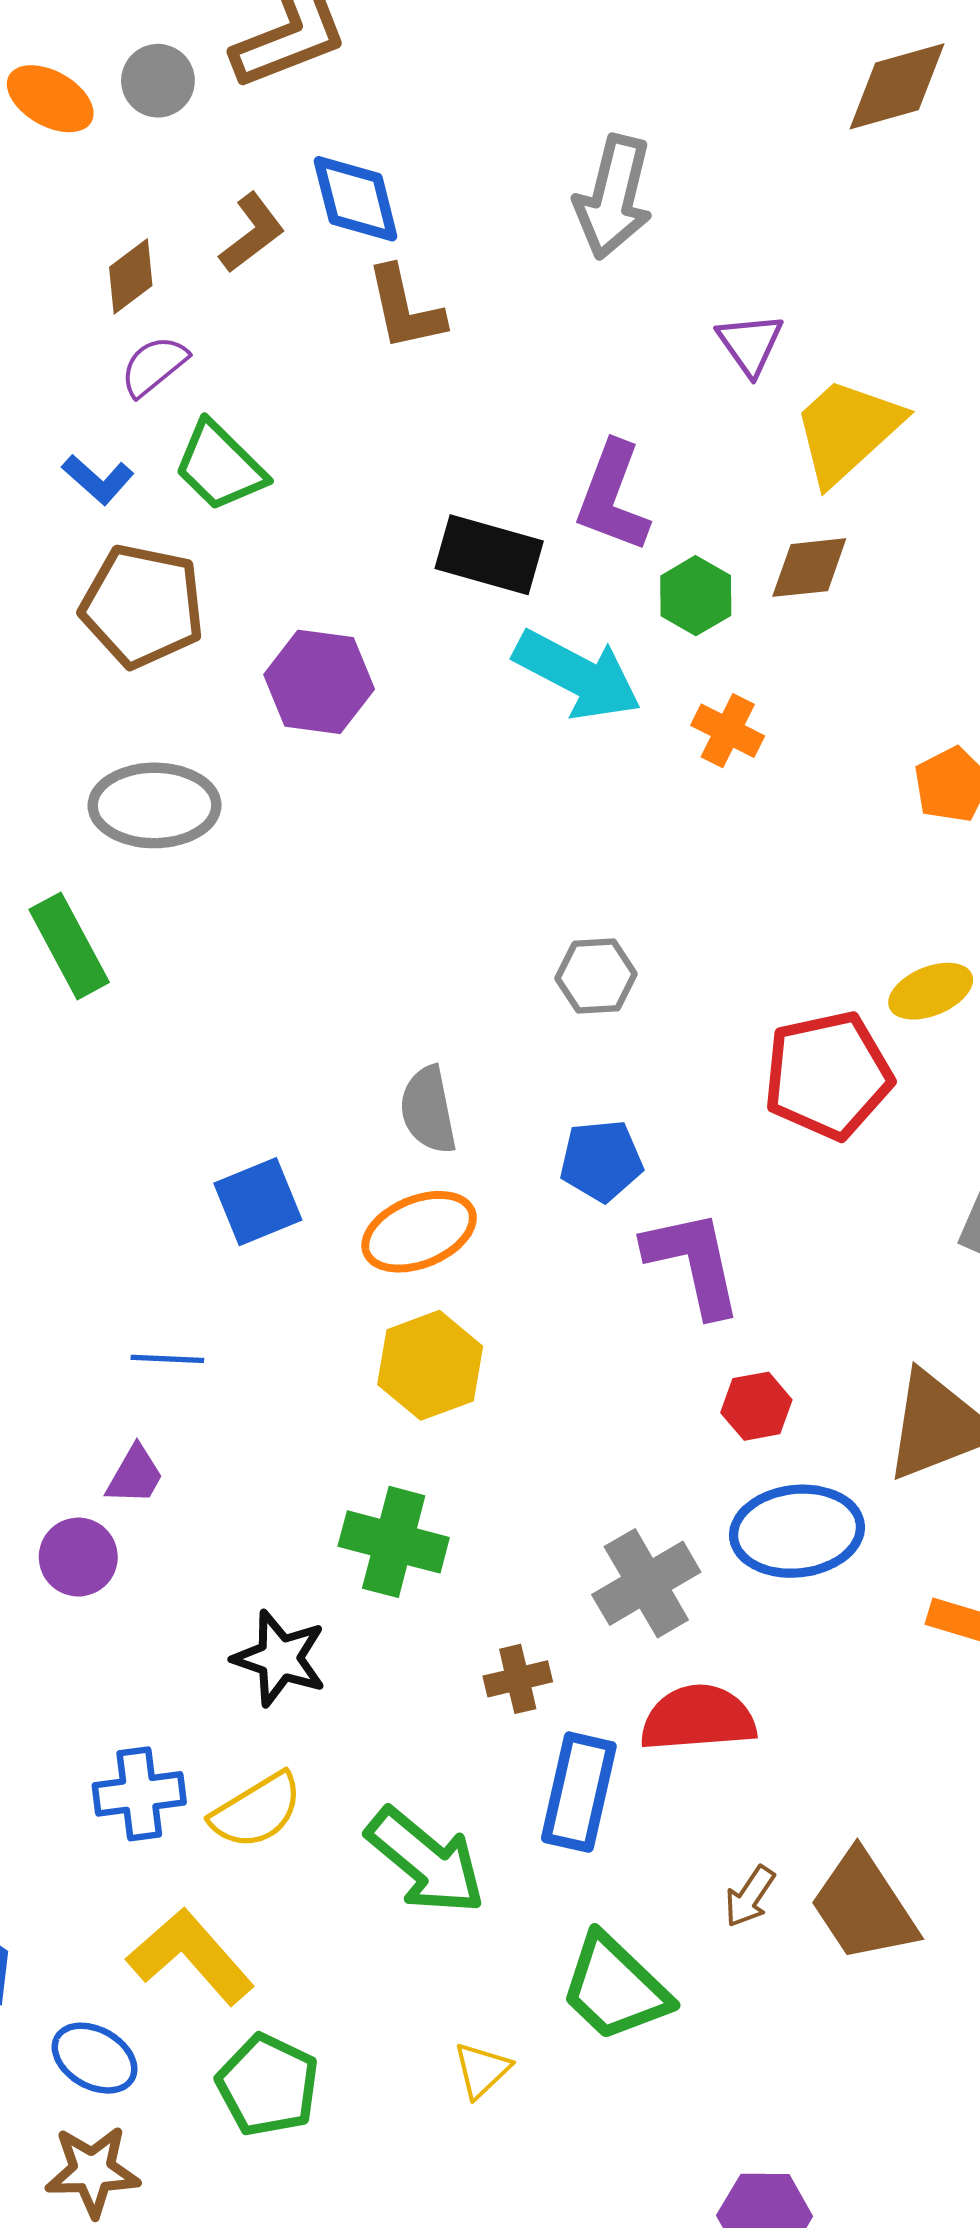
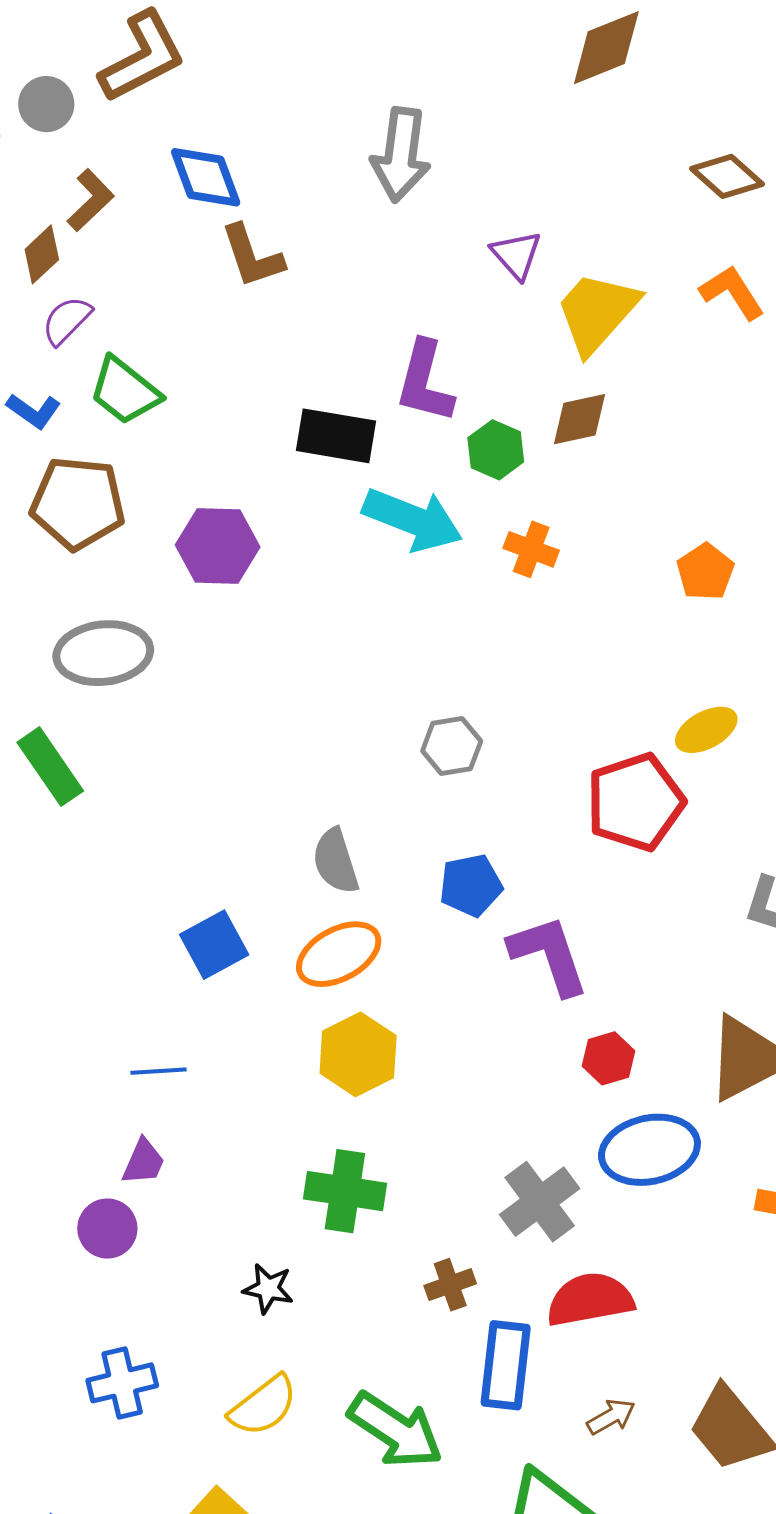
brown L-shape: (252, 233) -> (91, 200), moved
black star: (280, 1658) -> (268, 1289), size x0.7
blue cross: (139, 1794) -> (122, 1383), moved
brown arrow: (750, 1897) -> (611, 1417), moved, turned -147

